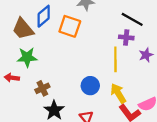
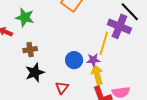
purple cross: (126, 37) -> (119, 26), size x1.6
purple star: (146, 55) -> (93, 60), moved

